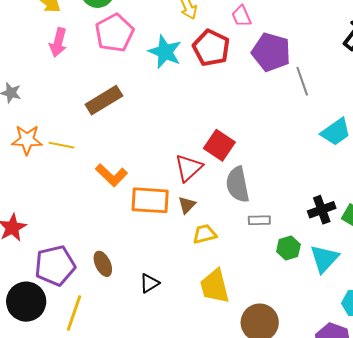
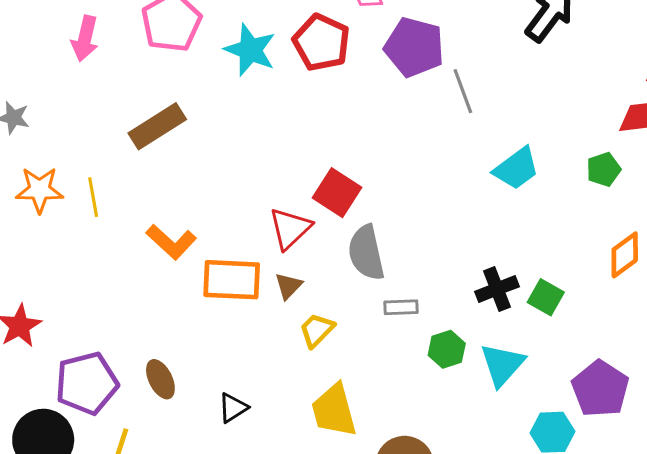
yellow line: (62, 145) -> (93, 197), turned 70
yellow trapezoid: (205, 234) -> (317, 330), turned -30

